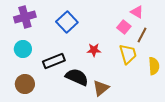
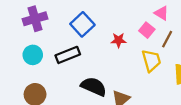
red star: (94, 50) -> (119, 40), moved
black rectangle: (54, 61) -> (68, 55), moved

